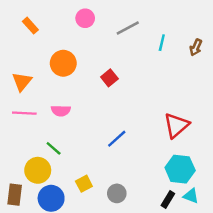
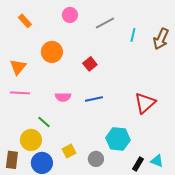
brown arrow: (196, 47) -> (161, 39), size x1.5
pink semicircle: (61, 111) -> (63, 97), moved
blue line: (117, 139) -> (94, 99), moved, turned 30
cyan hexagon: (180, 169) -> (118, 139), moved

